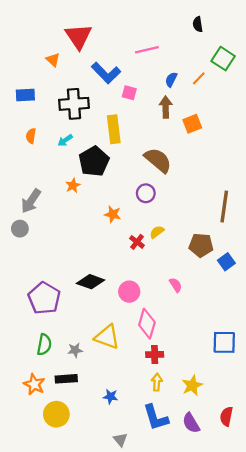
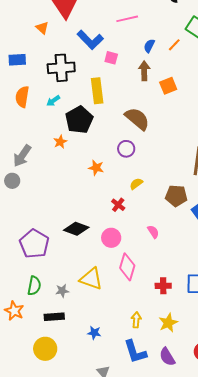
orange semicircle: (31, 136) -> (22, 97), size x1.5
red cross: (137, 242) -> (118, 205), moved
red cross: (155, 355) -> (163, 286), moved
orange star: (34, 384) -> (14, 311), moved

